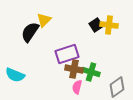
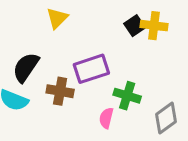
black semicircle: (30, 32) -> (26, 67), moved
brown cross: (74, 69) -> (60, 91), moved

